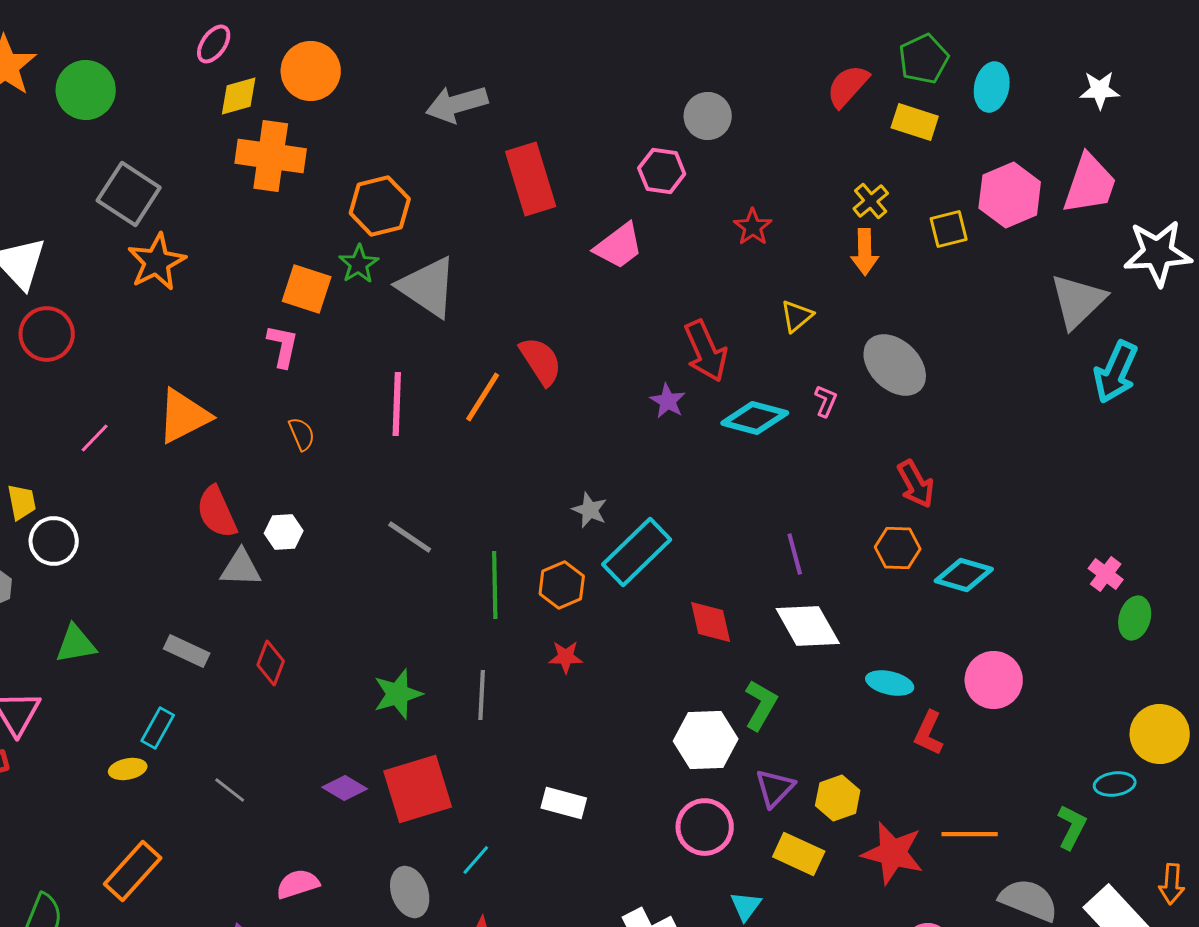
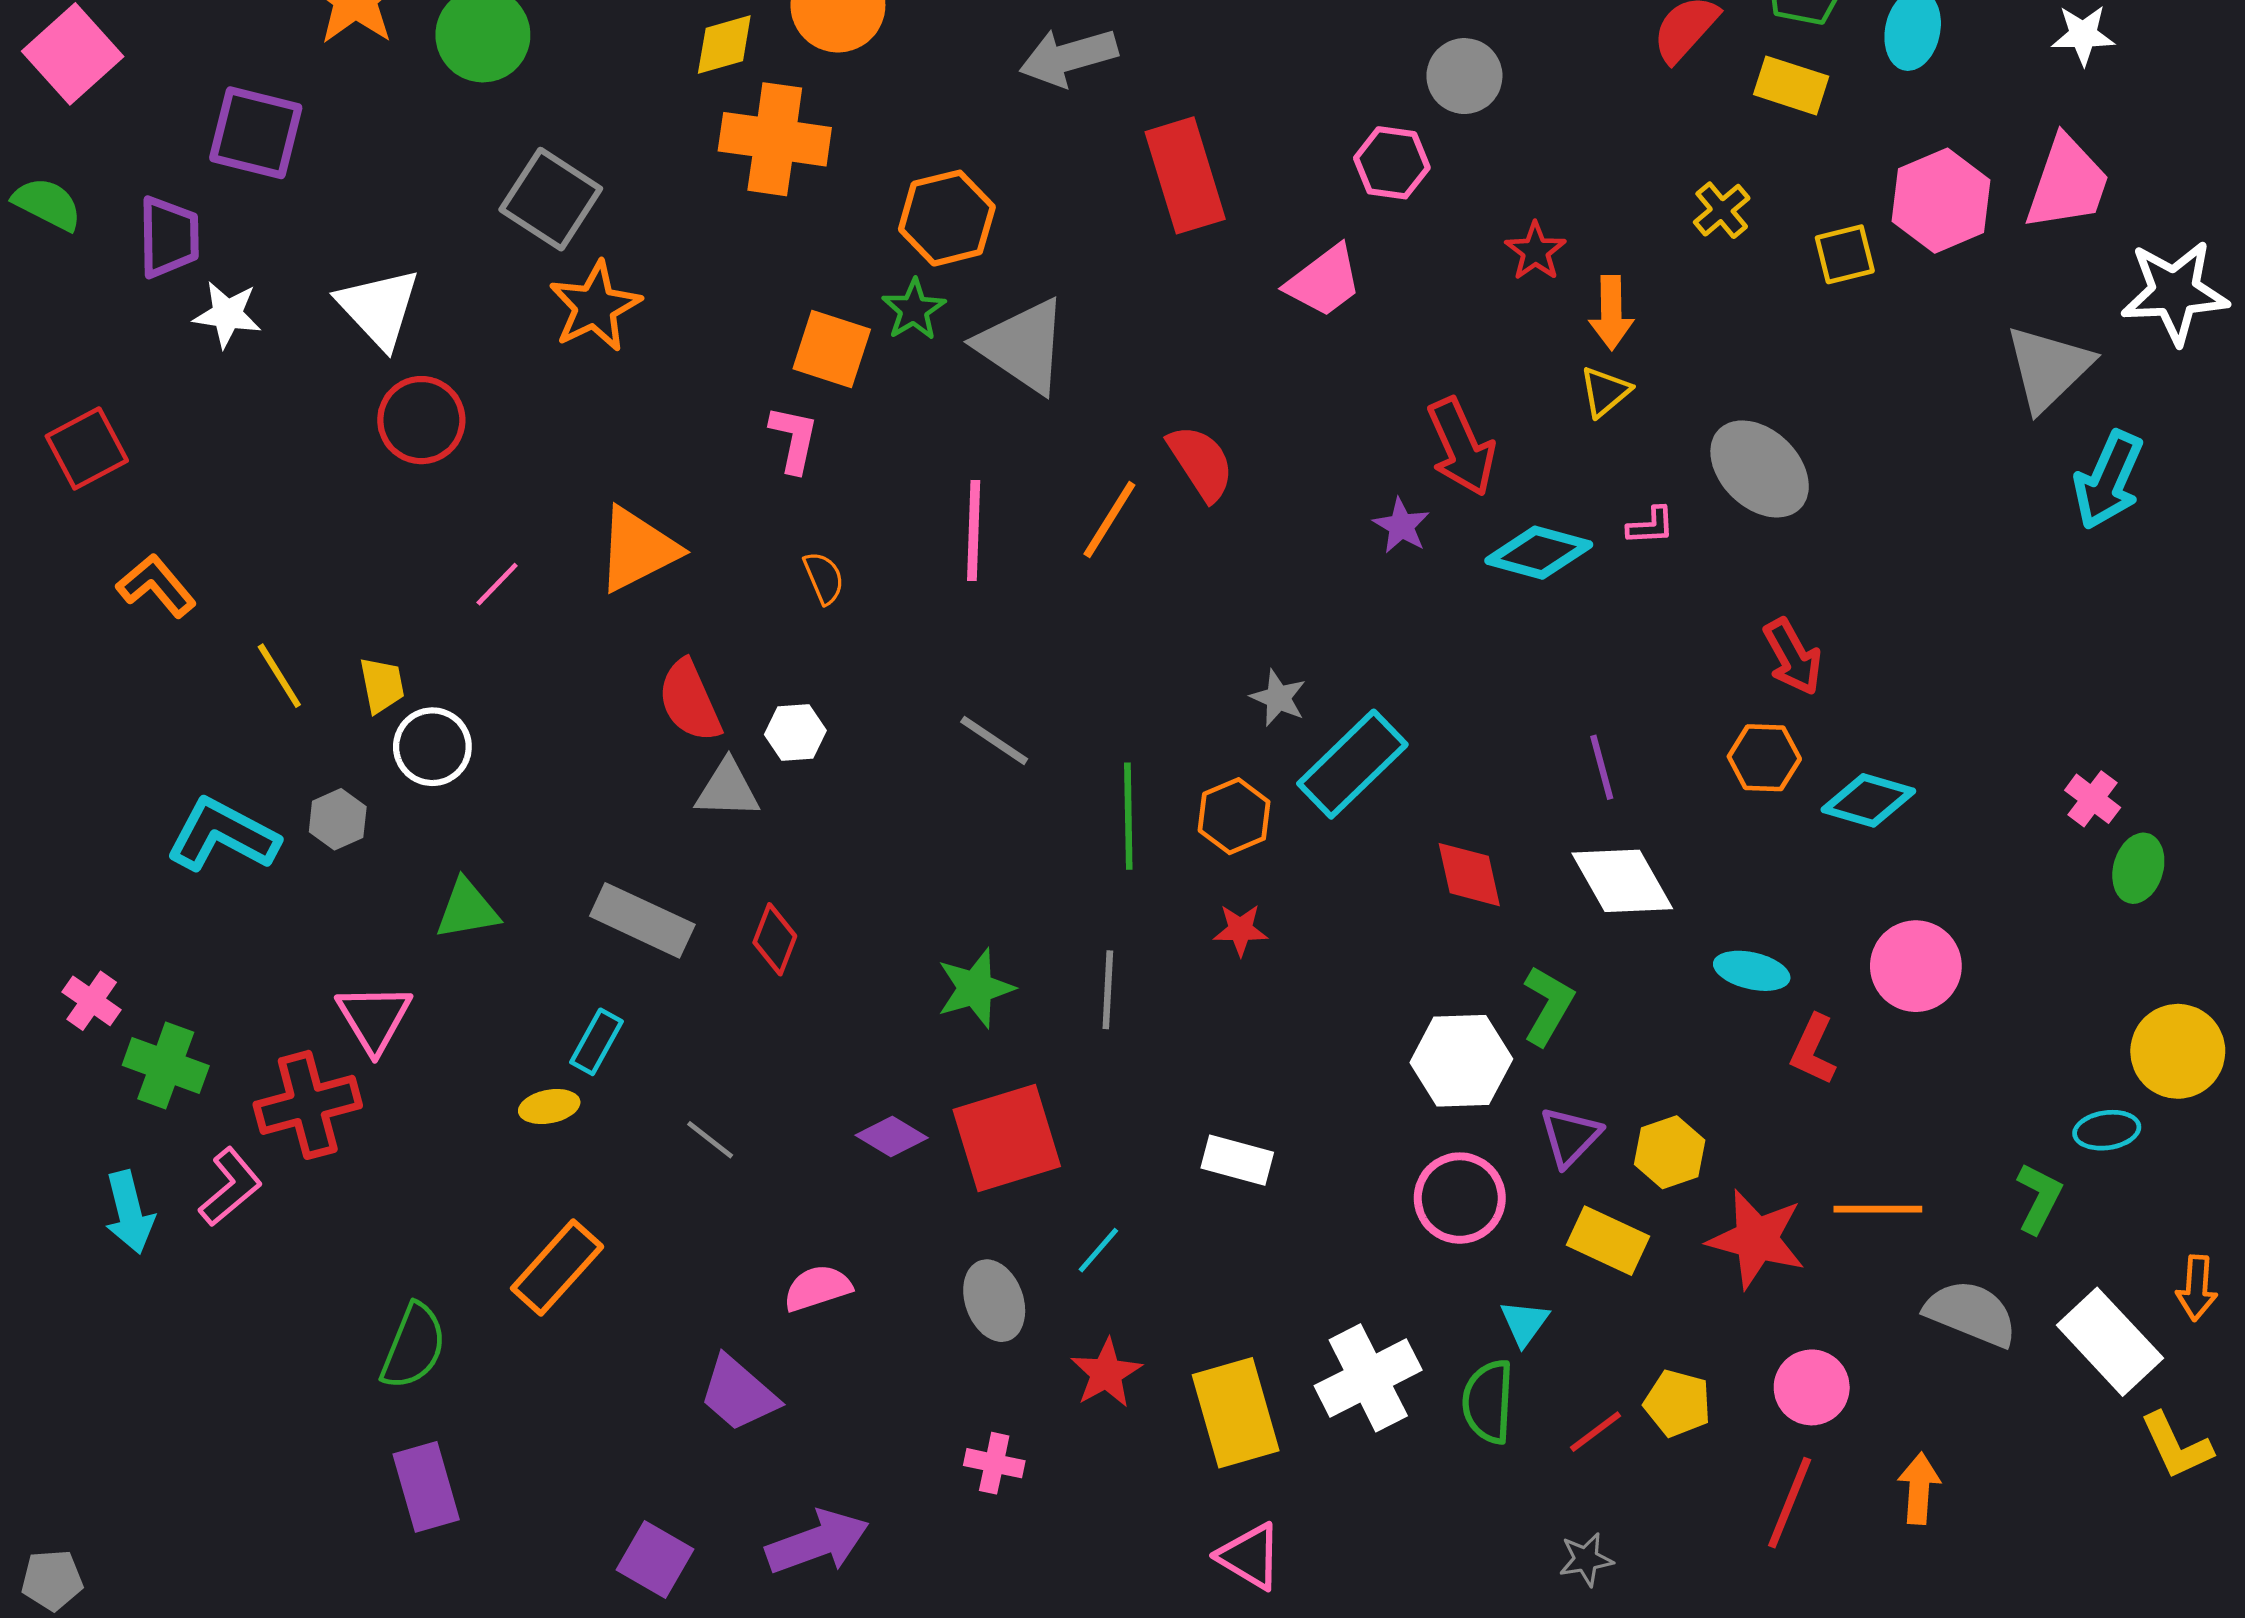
orange arrow: (865, 252) -> (1611, 313), moved
pink L-shape: (826, 401) -> (1651, 526), turned 64
gray rectangle: (187, 651) -> (642, 920), size x1.4

